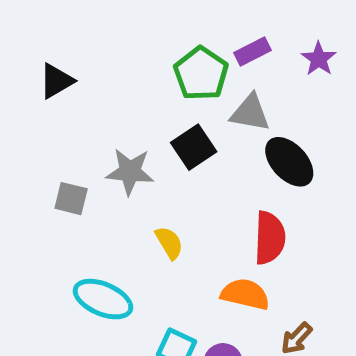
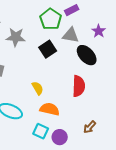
purple star: (319, 59) -> (99, 31), moved
gray star: (130, 172) -> (16, 37), moved
orange semicircle: (245, 294) -> (50, 109), moved

